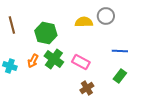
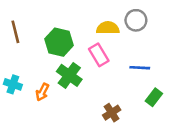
blue line: (120, 51) -> (140, 68), moved
orange arrow: (33, 61) -> (42, 92), moved
pink rectangle: (81, 62) -> (99, 55), moved, turned 30

